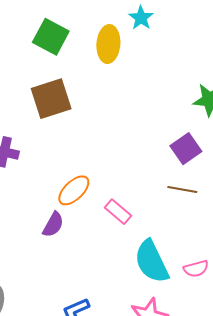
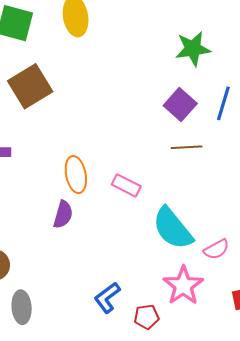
orange ellipse: (74, 190) -> (76, 175), turned -44
pink semicircle: (196, 269) -> (216, 249), moved

